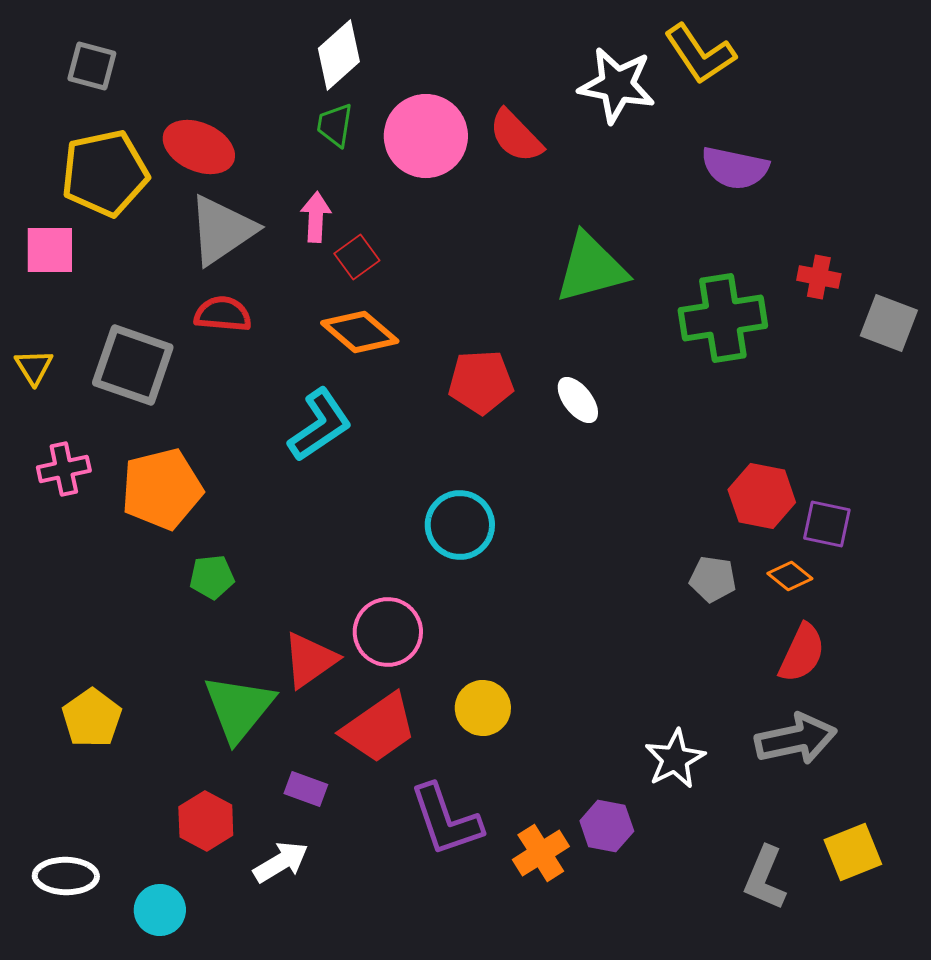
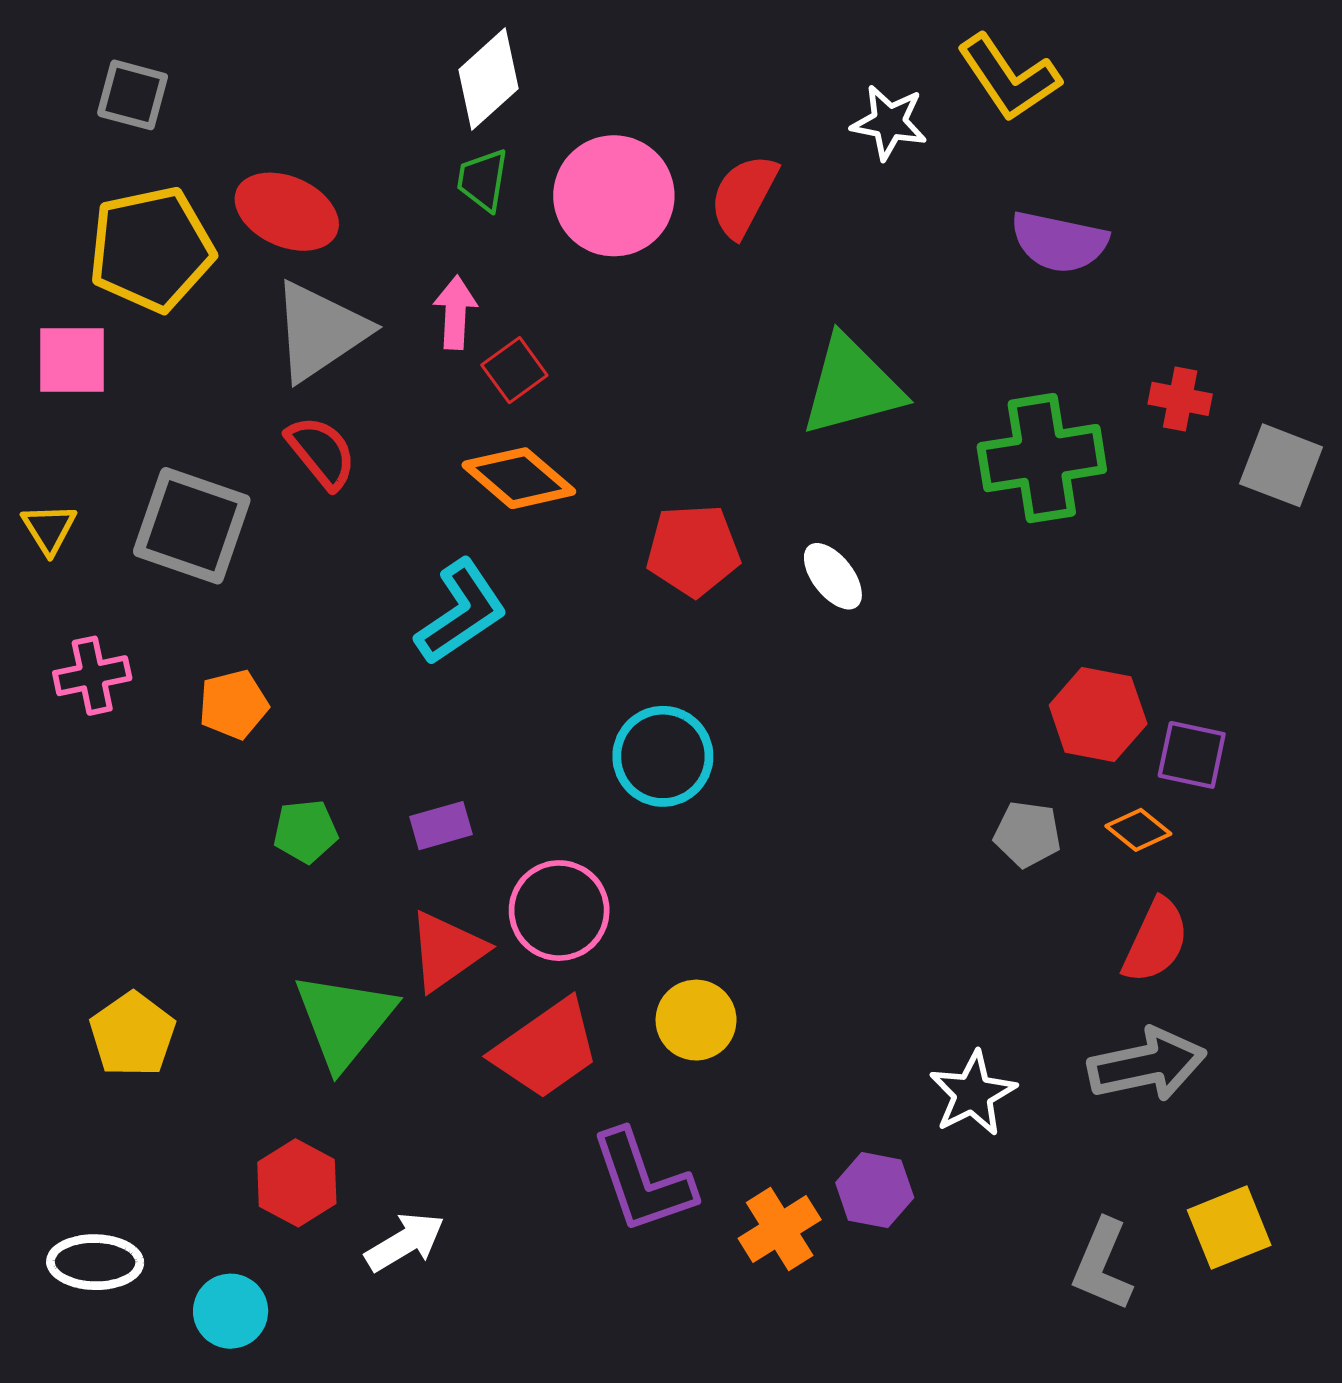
white star: (617, 85) -> (889, 122), size x0.7
red semicircle: (516, 136) -> (744, 196), turned 72
red semicircle: (223, 314) -> (321, 452), turned 46
orange pentagon: (162, 489) -> (233, 704), size x0.6
purple rectangle: (306, 789) -> (441, 826), moved, turned -36

